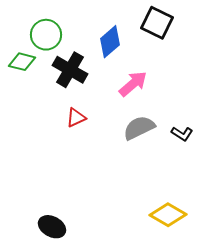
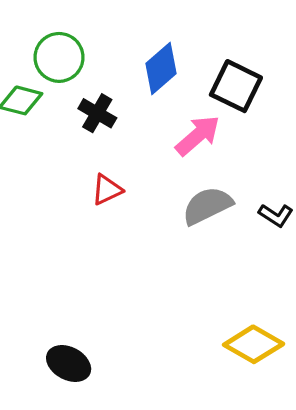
black square: (157, 23) -> (236, 86), moved
black cross: (70, 70) -> (97, 113), size x0.7

